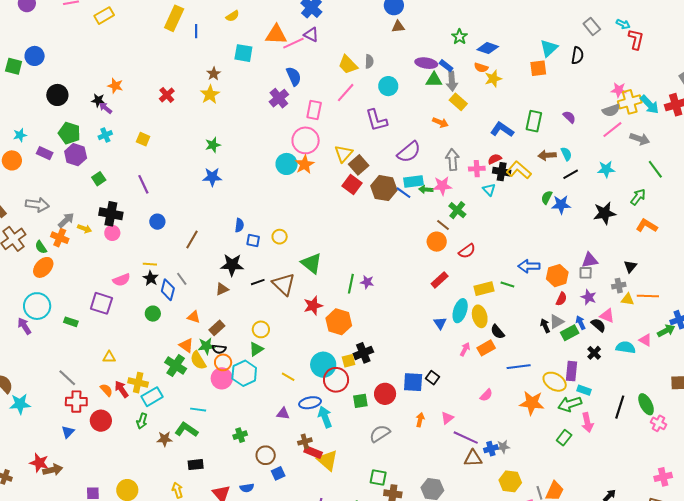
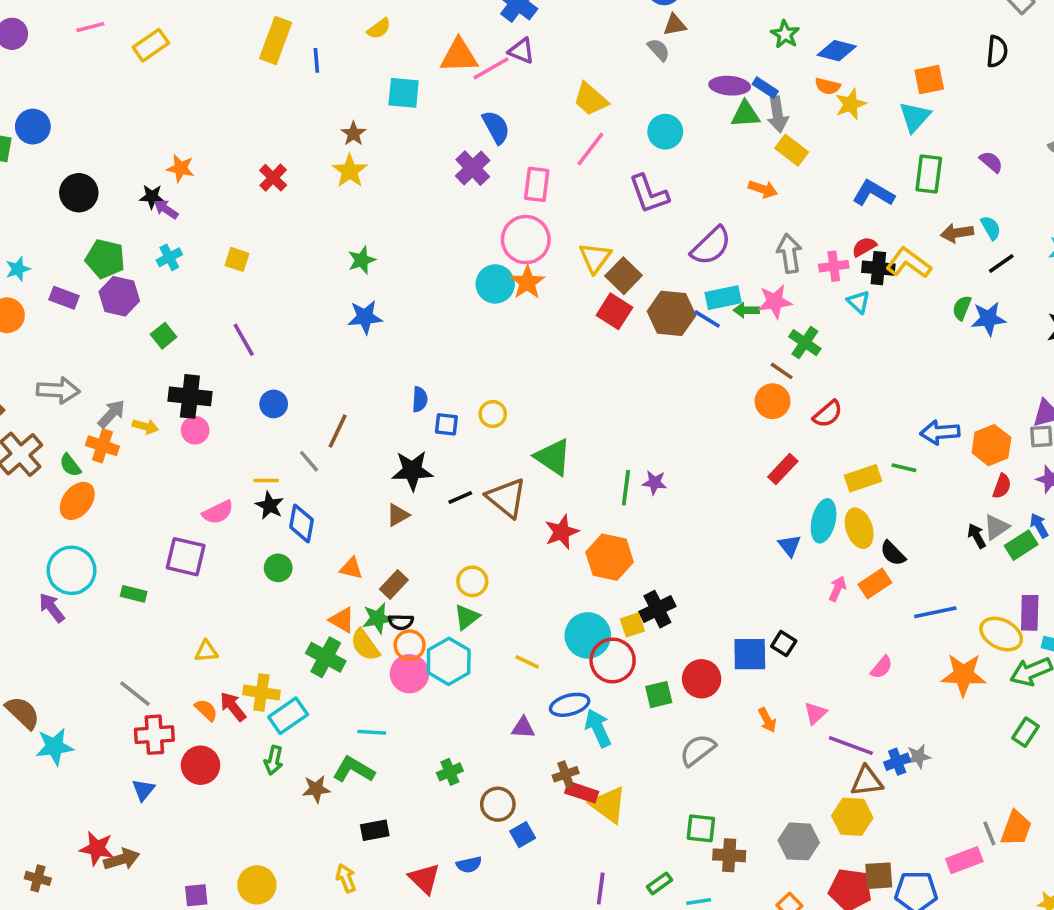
cyan triangle: (549, 48) -> (915, 117), moved
gray semicircle: (369, 61) -> (659, 50), moved, turned -40
gray line: (182, 279) -> (309, 461), moved
orange arrow: (420, 420) -> (767, 720), turned 144
yellow hexagon: (510, 481) -> (852, 817), moved

